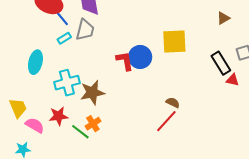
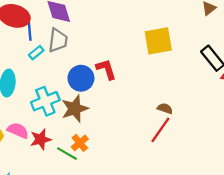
blue line: (61, 17) -> (29, 30), turned 42
blue circle: (140, 57) -> (81, 78), moved
pink semicircle: (35, 125) -> (18, 130), moved

